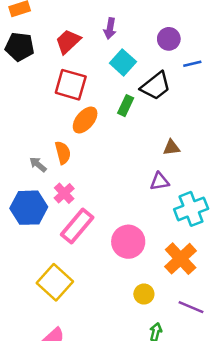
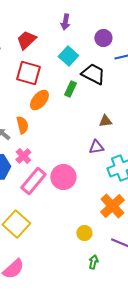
purple arrow: (110, 28) -> (65, 22), moved
black trapezoid: (156, 86) -> (93, 74), turned -115
pink circle: (128, 242) -> (63, 177), moved

